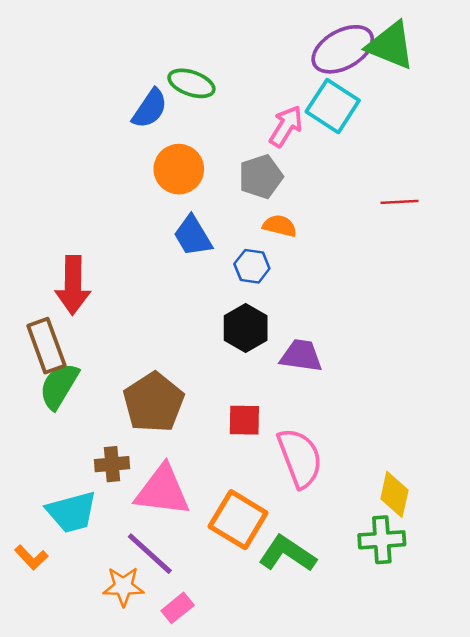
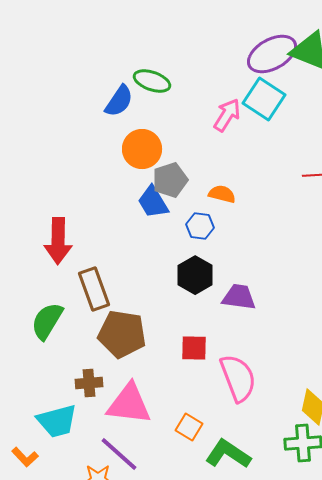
gray pentagon: (261, 177) -> (170, 180), moved
brown rectangle: (46, 346) -> (94, 289), moved
brown pentagon: (154, 402) -> (122, 334), turned -30
orange square: (238, 520) -> (189, 427), size x0.6

